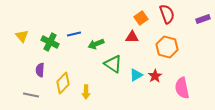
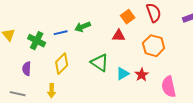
green arrow: (96, 44) -> (83, 27), moved
yellow diamond: (63, 83) -> (62, 64), moved
yellow arrow: (86, 92) -> (52, 91), moved

